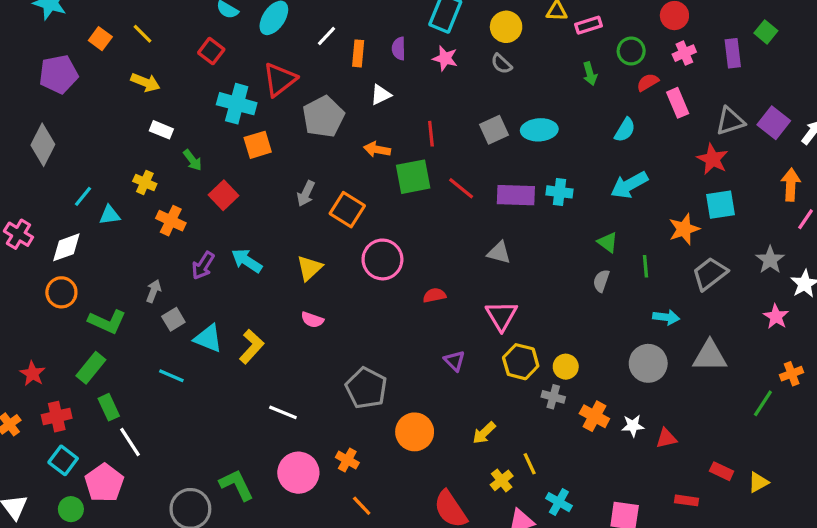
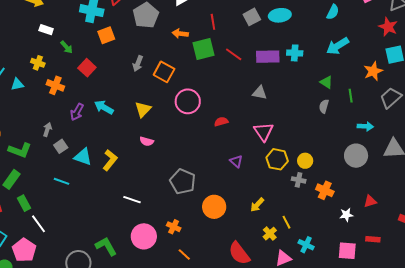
white star: (633, 426) -> (346, 215), moved
red rectangle: (687, 500) -> (373, 239), moved

